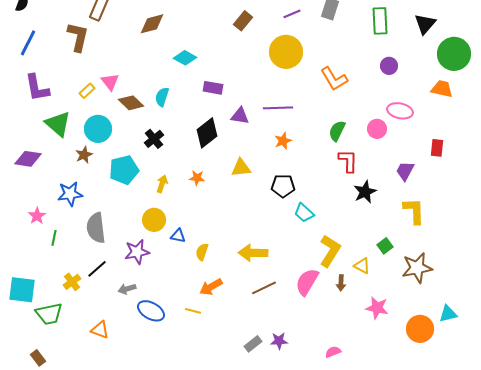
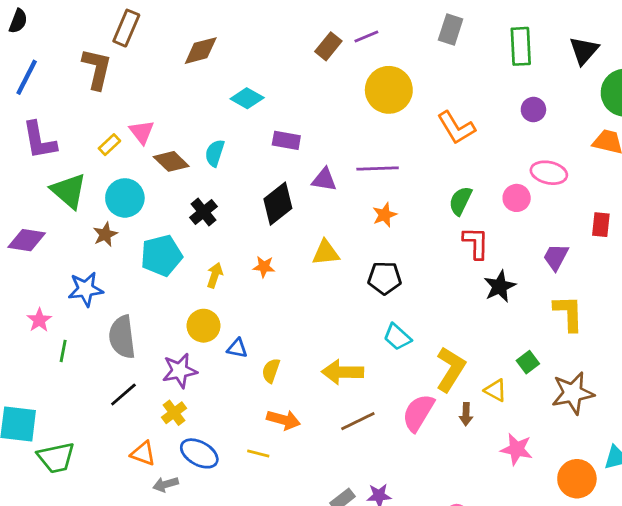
purple line: (292, 14) -> (366, 37), moved
cyan trapezoid: (304, 213) -> (397, 337), moved
yellow cross: (72, 282) -> (174, 413), moved
orange arrow: (211, 287) -> (284, 420), turned -135
gray arrow: (127, 289) -> (166, 484), moved
orange triangle: (100, 330) -> (143, 453), moved

